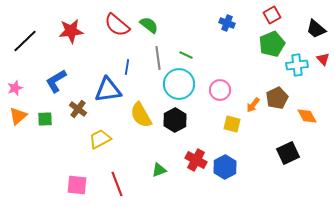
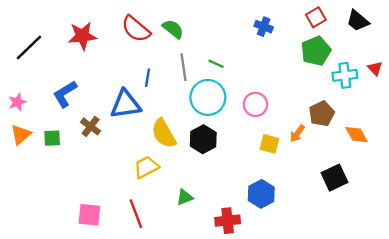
black trapezoid: (316, 29) -> (358, 21), moved
orange arrow: (253, 105) -> (297, 133), moved
yellow trapezoid: (100, 139) -> (146, 167), moved
red cross: (196, 160) -> (228, 221), moved, turned -35

